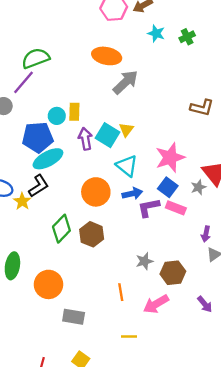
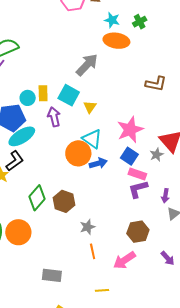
orange ellipse: (107, 56) -> (116, 41), moved
cyan square: (108, 135) -> (69, 95), moved
orange circle: (96, 192) -> (78, 153), moved
purple L-shape: (149, 208) -> (138, 189), moved
gray star: (144, 261) -> (87, 227), moved
orange circle: (48, 284) -> (18, 232), moved

